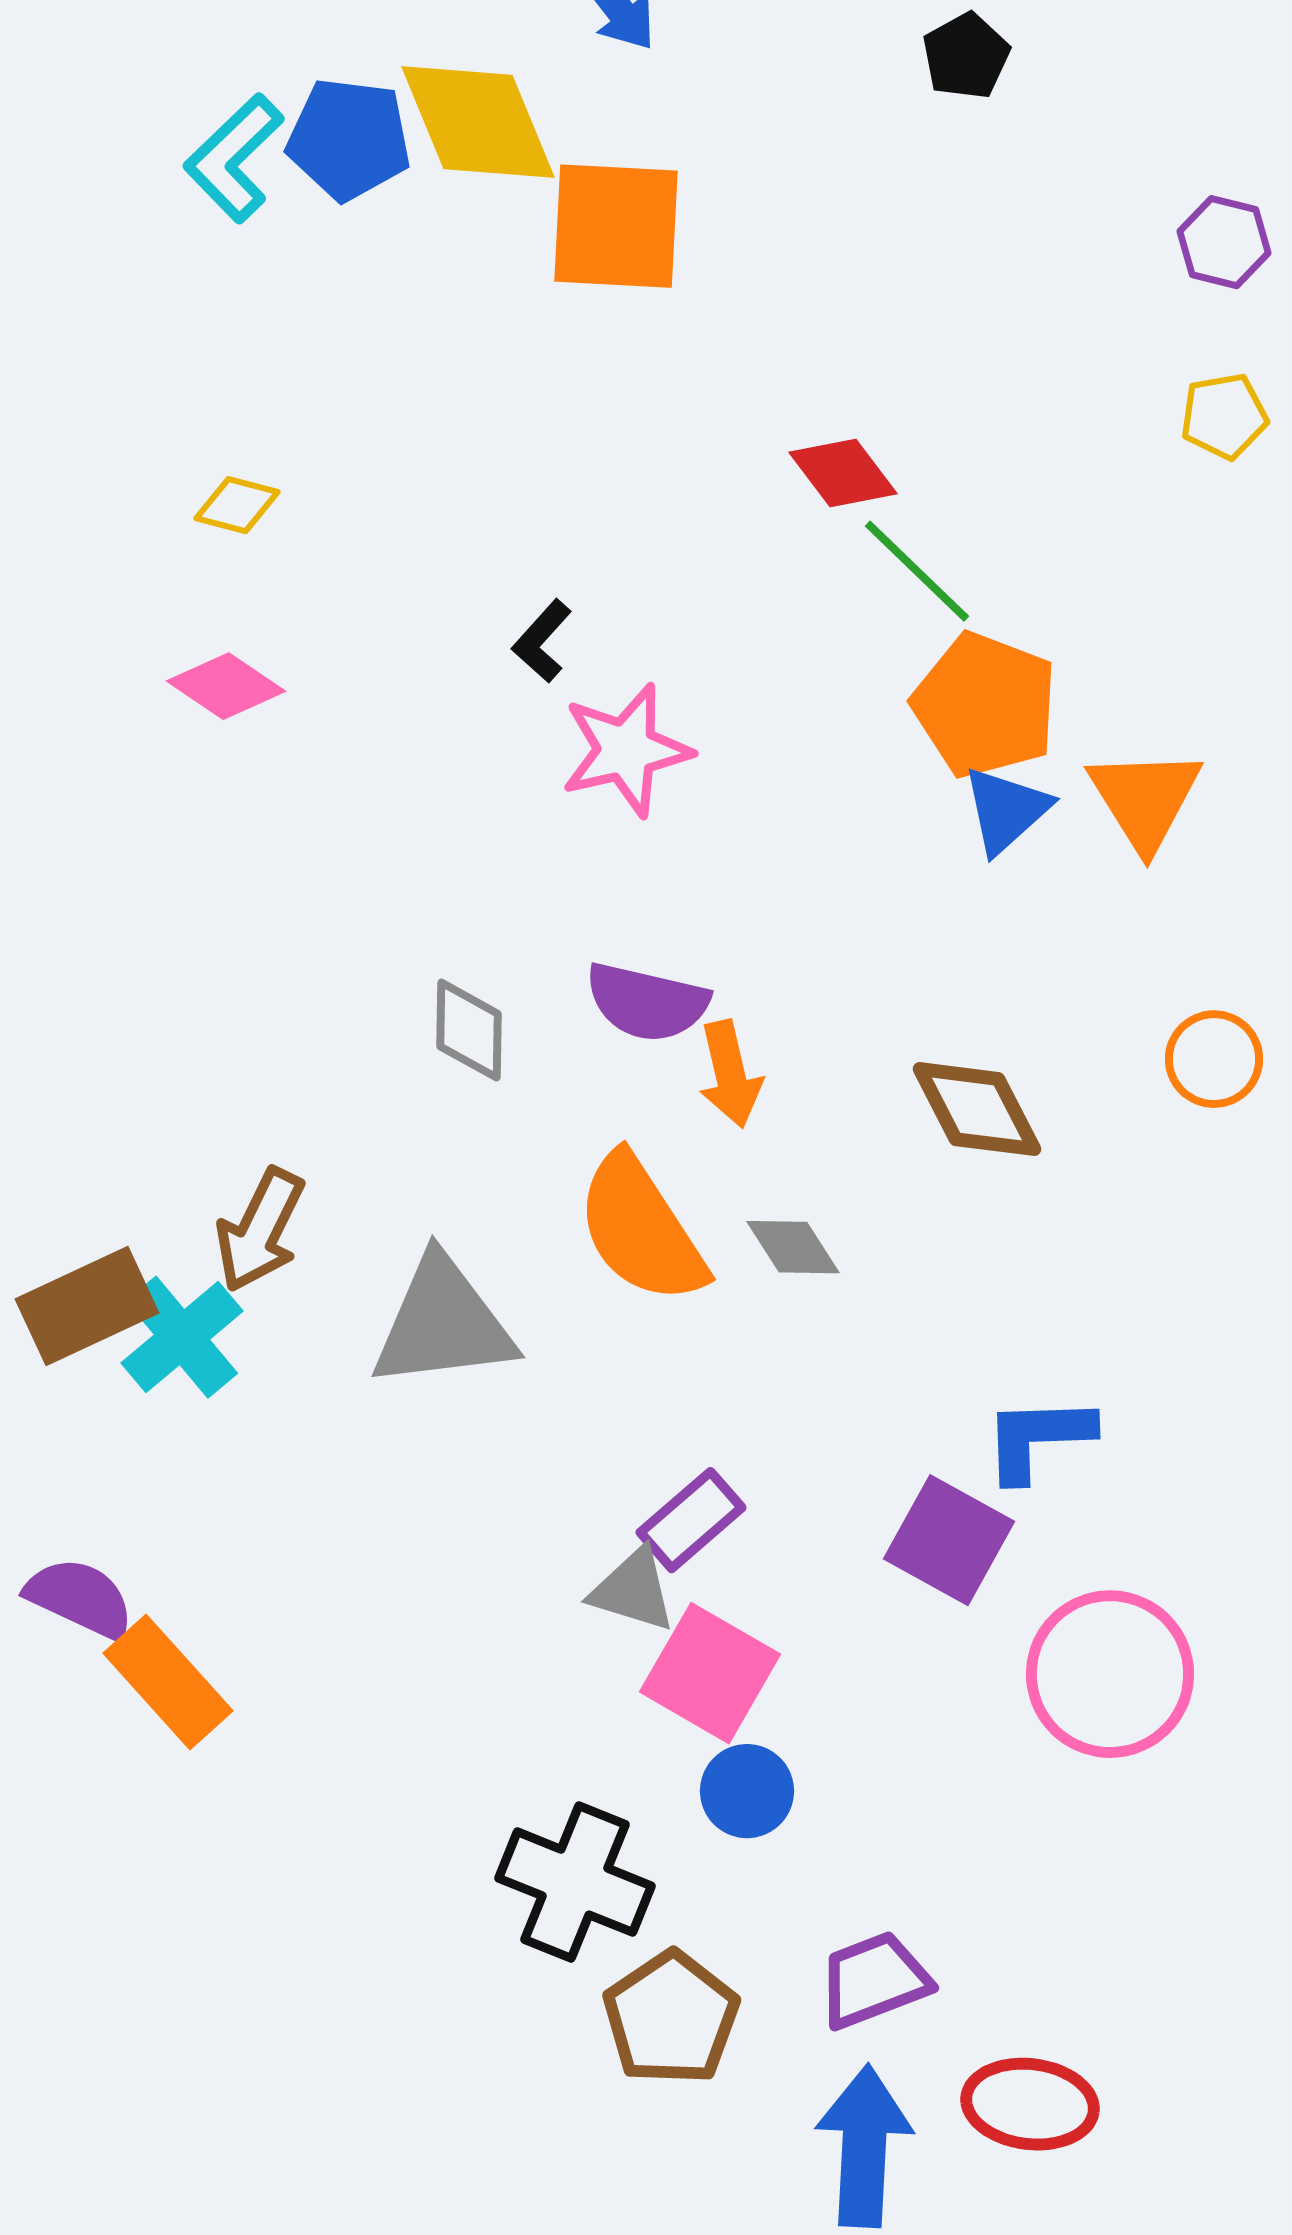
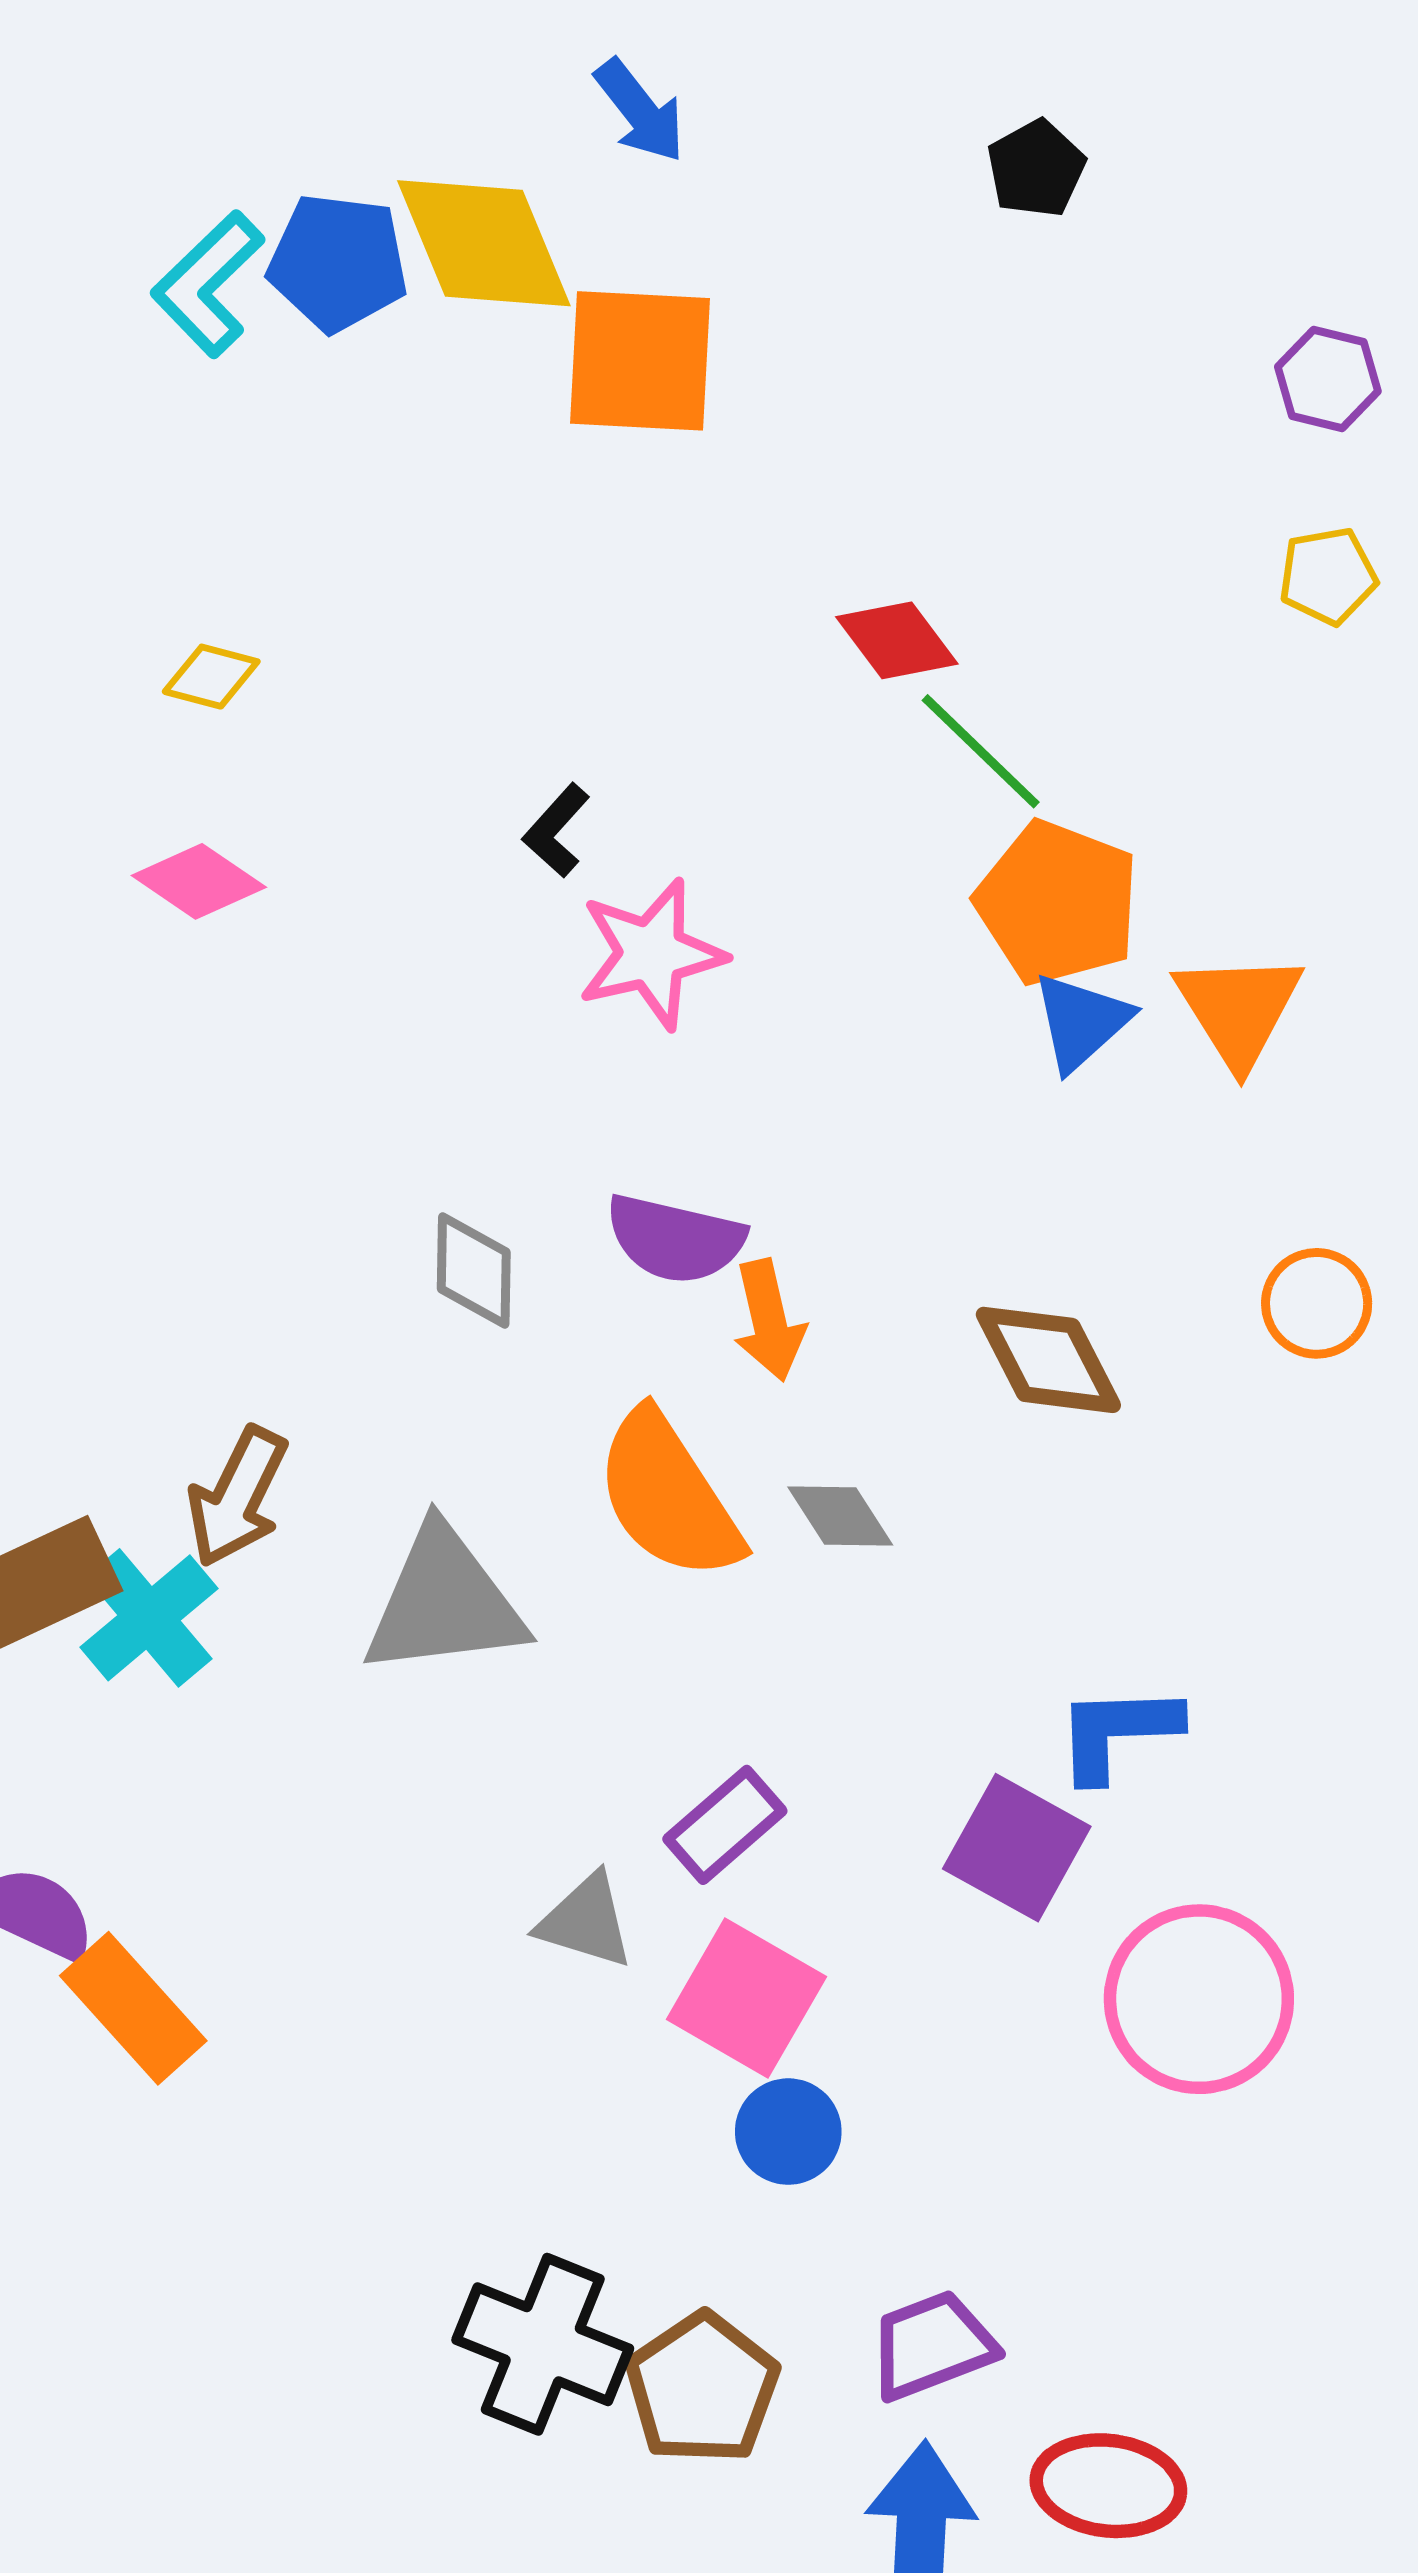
gray triangle: (633, 1590) -> (586, 1921), moved
black cross: (575, 1882) -> (543, 2344), moved

